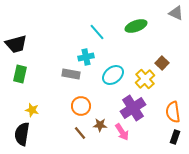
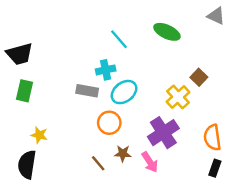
green ellipse: (136, 26) -> (167, 32), turned 45
cyan ellipse: (113, 75) -> (124, 92), moved
orange circle: (81, 106) -> (109, 123), moved

